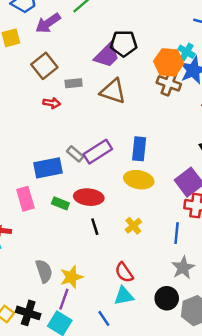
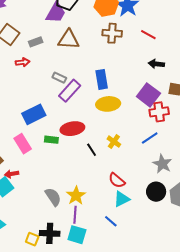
brown cross: (169, 83) -> (112, 33), moved
gray rectangle: (75, 154) -> (59, 78), moved
black line: (95, 227) -> (92, 150), moved
blue line: (177, 233) -> (150, 138), turned 66

